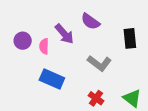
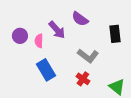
blue rectangle: (52, 79) -> (46, 70), turned 35
red cross: (96, 98) -> (83, 79), moved

